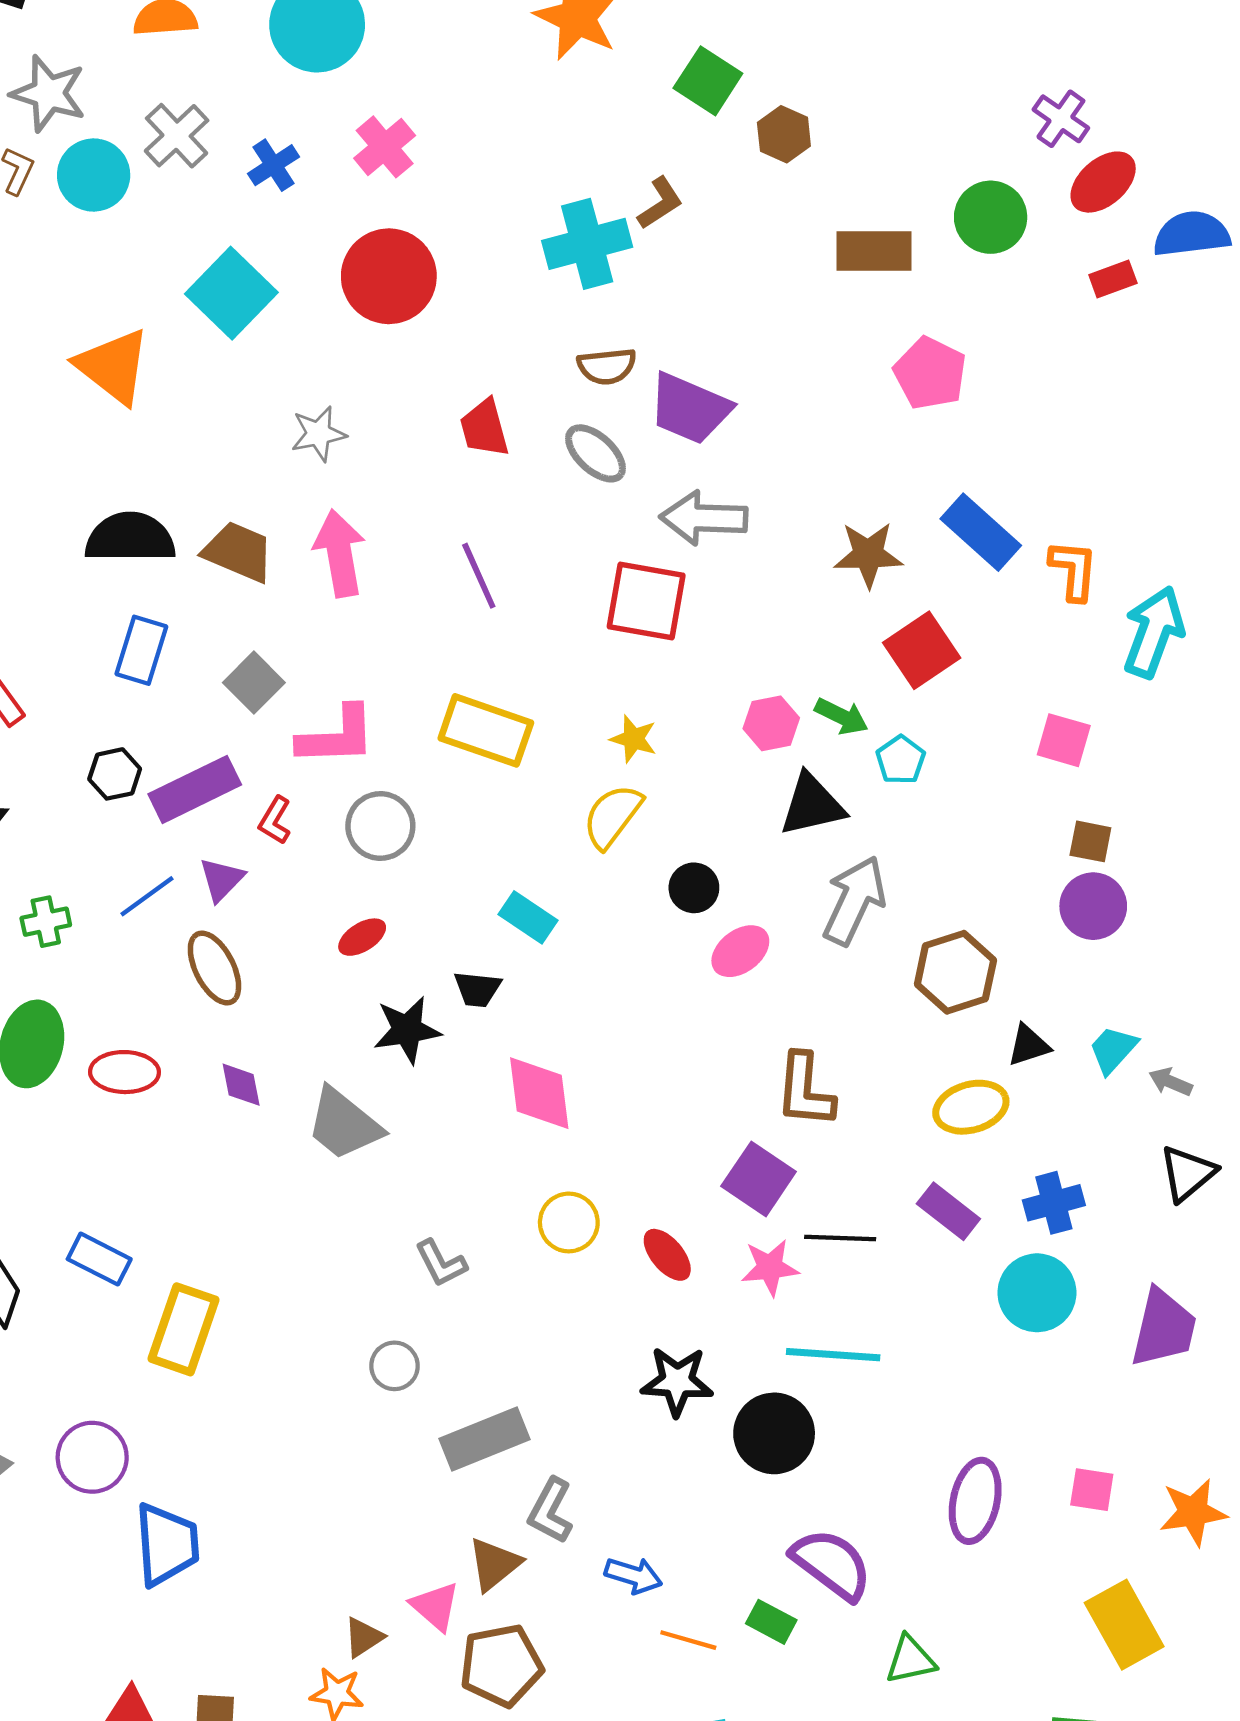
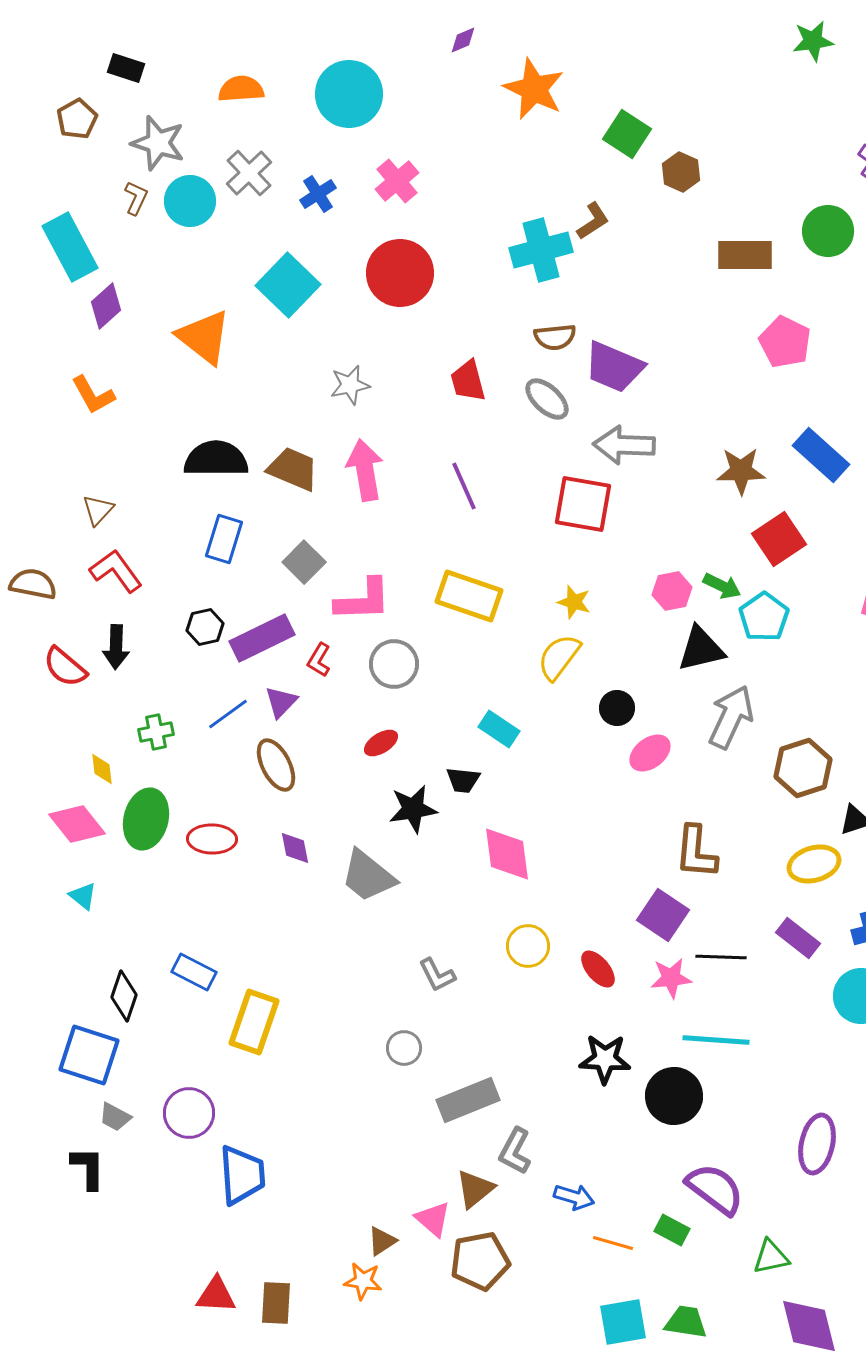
cyan pentagon: (901, 760) -> (764, 617), size x1.4

